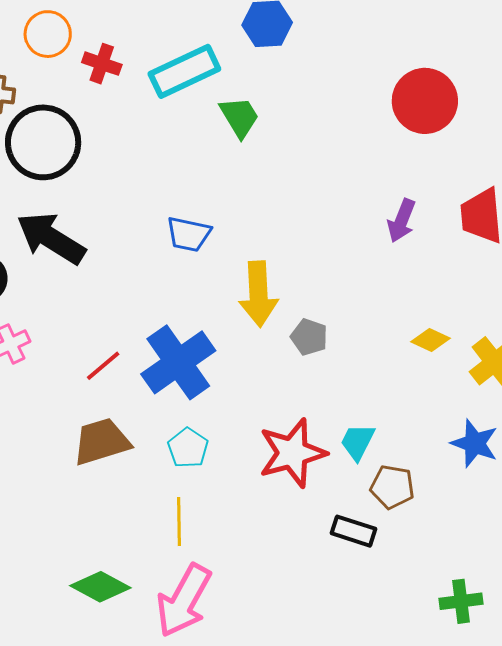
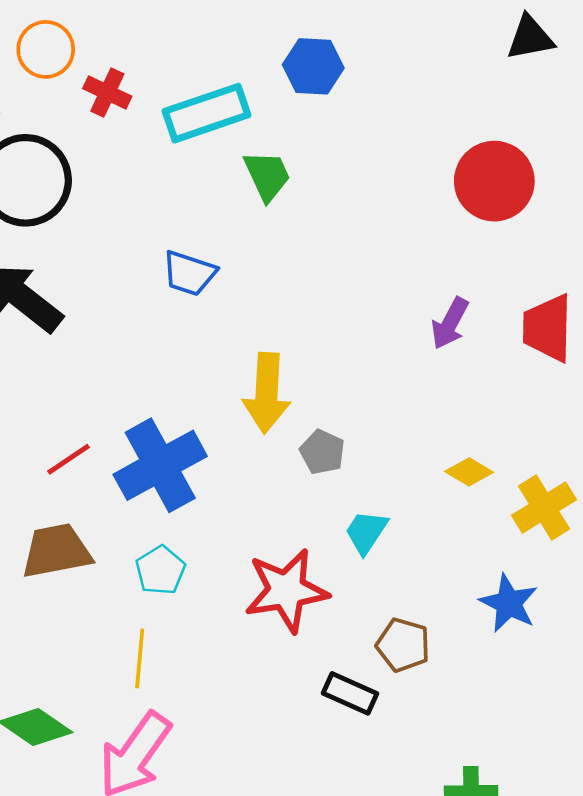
blue trapezoid: (189, 234) -> (189, 273), moved
cyan trapezoid: (358, 442) -> (366, 532), moved

